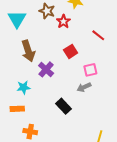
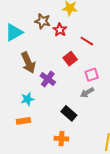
cyan triangle: (17, 19) -> (14, 32), turned 36
red line: (98, 35) -> (87, 41), moved
orange cross: (30, 132) -> (61, 139), moved

